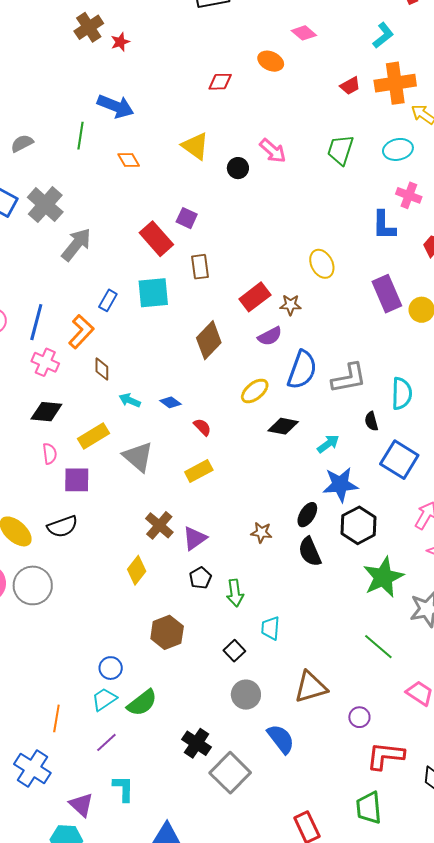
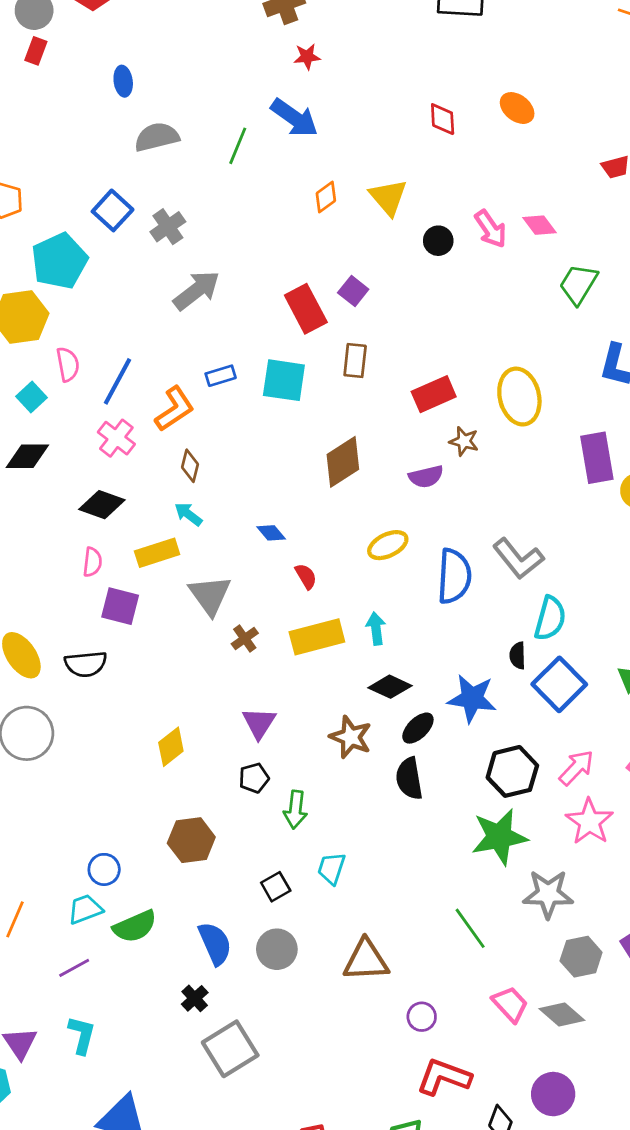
pink diamond: (304, 33) -> (539, 225), moved
red star: (120, 42) -> (307, 57), moved
red diamond: (220, 82) -> (443, 119), turned 75
gray semicircle: (22, 143) -> (157, 137), size x1.4
green trapezoid: (340, 150) -> (578, 284), moved
orange diamond: (129, 160) -> (326, 197), moved, turned 70
gray cross: (45, 205) -> (168, 227), size x0.7
yellow ellipse: (322, 264) -> (519, 397), size x1.4
red rectangle: (255, 297) -> (434, 394), moved
blue rectangle: (108, 300) -> (221, 376), turned 30
blue semicircle: (302, 370) -> (454, 576), moved, turned -30
gray L-shape: (349, 378) -> (518, 559), turned 48
cyan semicircle: (402, 394) -> (550, 618), moved
cyan arrow: (130, 400) -> (188, 514), moved
black semicircle: (371, 421) -> (518, 656), moved
black diamond: (283, 426) -> (390, 687), moved
cyan arrow: (328, 444) -> (376, 629), moved, turned -75
yellow rectangle: (199, 471) -> (317, 637), moved, size x1.4
brown cross: (159, 525) -> (245, 639), moved, size x0.7
black hexagon: (358, 525) -> (512, 771), moved
brown star: (261, 533) -> (351, 737), size x1.4
purple triangle: (195, 538) -> (259, 723), turned -36
blue semicircle: (281, 739) -> (215, 943), moved
black cross: (197, 743) -> (195, 998), size x0.7

